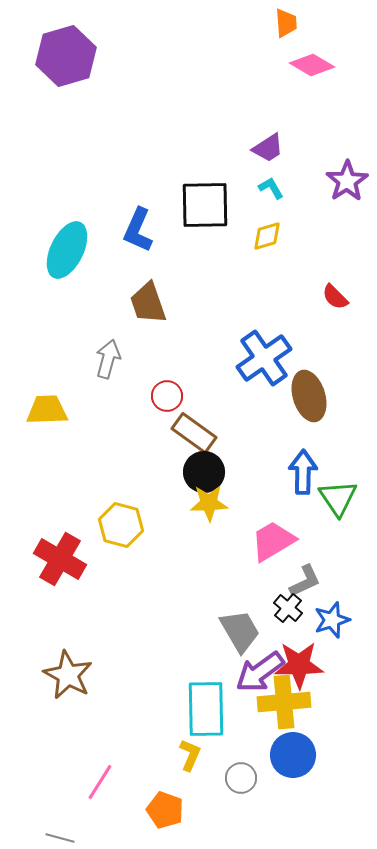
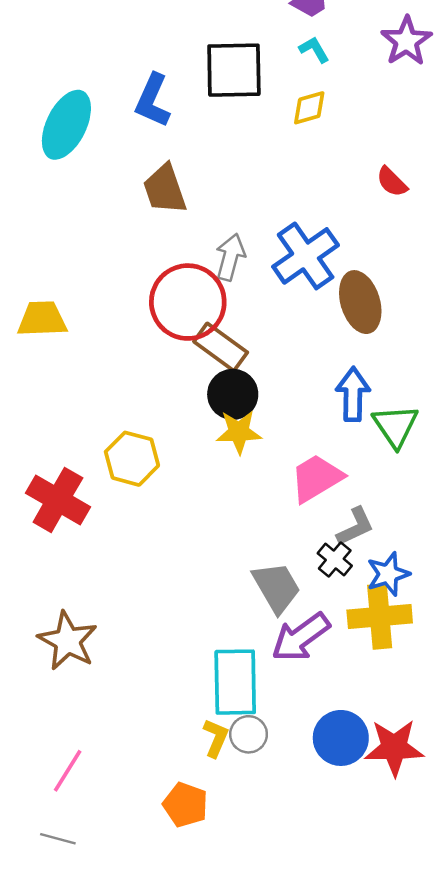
gray arrow: (108, 359) -> (230, 257), moved
red circle: (167, 396) -> (188, 302), size x2.0
red star: (299, 665) -> (394, 748), moved
yellow cross: (284, 702) -> (380, 617), moved
gray circle: (241, 778) -> (249, 734), moved
pink line: (100, 782) -> (68, 771), moved

